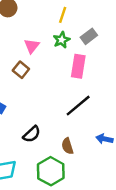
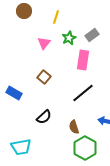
yellow line: (63, 15) -> (56, 17), moved
brown square: (21, 70) -> (44, 77), moved
green hexagon: (51, 171) -> (85, 148), moved

